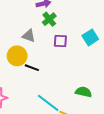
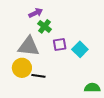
gray triangle: (29, 36) -> (29, 46), size x1.6
cyan square: (90, 37) -> (80, 49), moved

